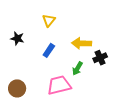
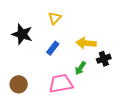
black star: (17, 38) -> (22, 34), size x1.5

